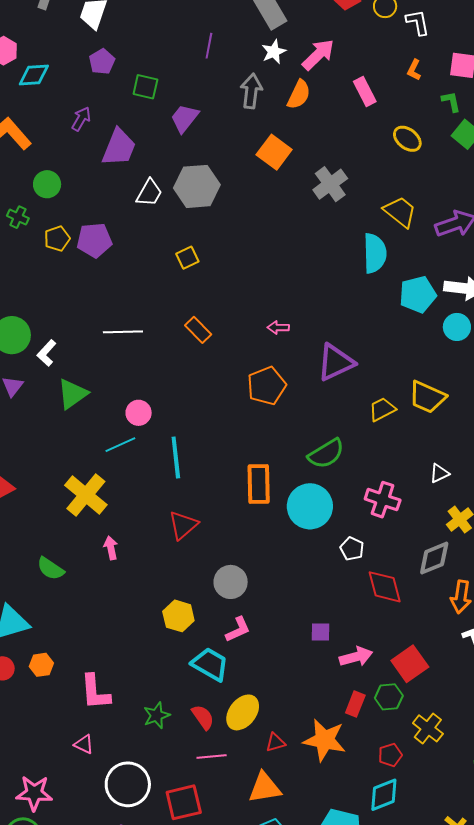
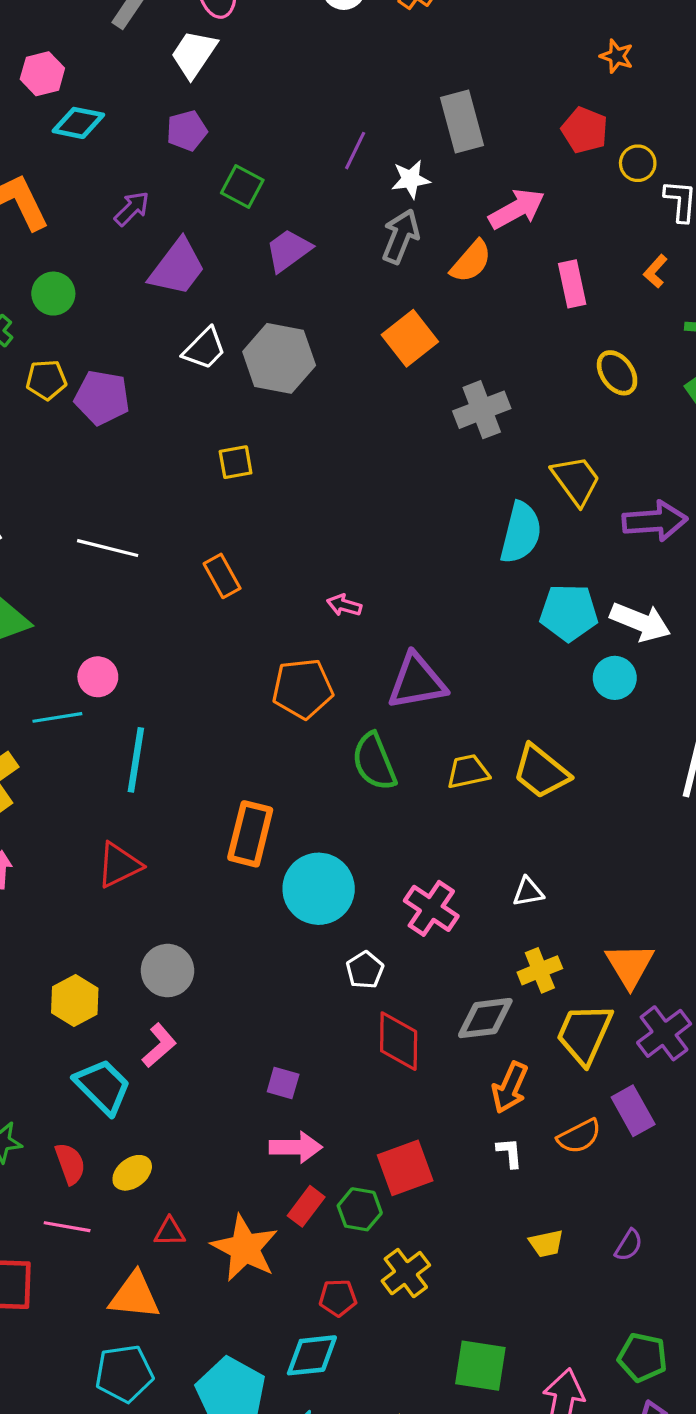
white star: (274, 52) -> (411, 179), moved
green semicircle: (326, 454) -> (374, 762), moved, turned 84
pink L-shape: (238, 630) -> (159, 1045), turned -32
pink arrow: (356, 657) -> (296, 1147), moved
yellow ellipse: (243, 712) -> (132, 1173), size x0.7

